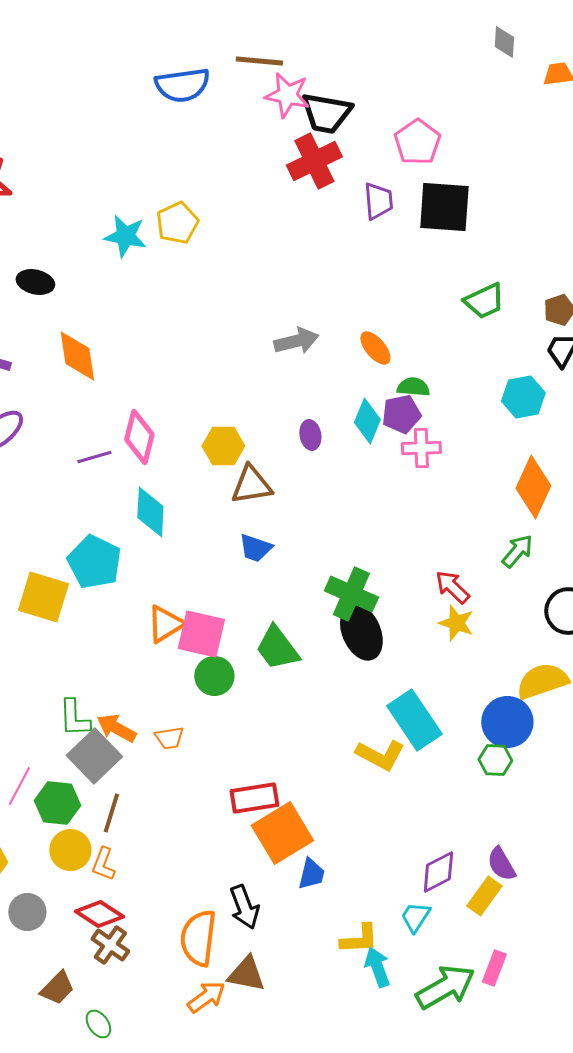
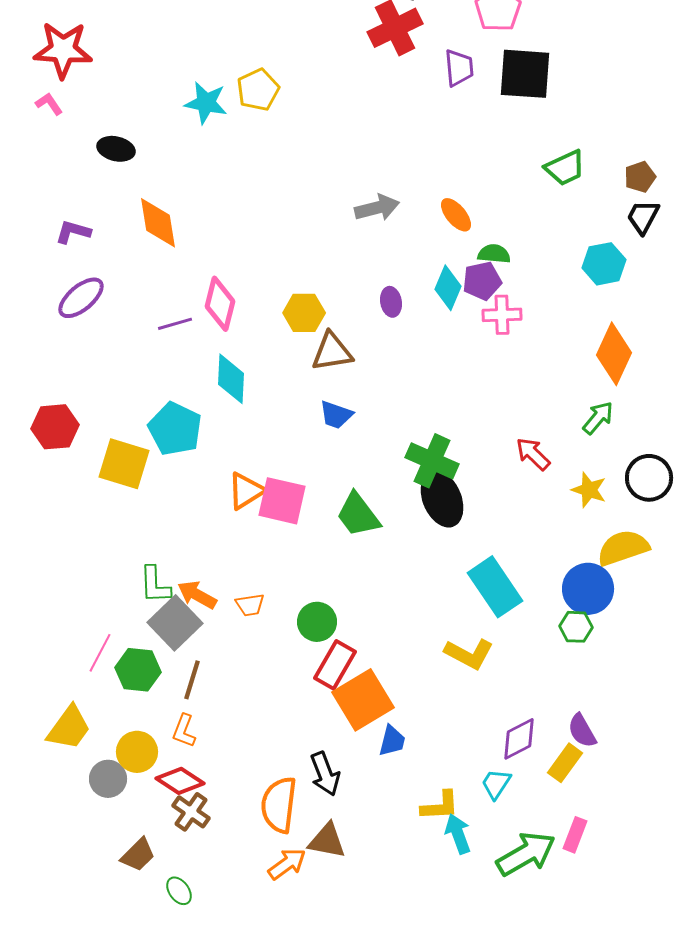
yellow star: (456, 623) -> (589, 490), moved
green circle: (214, 676) -> (317, 622), moved
yellow L-shape: (380, 755) -> (469, 654), moved
red rectangle: (254, 798) -> (335, 665), turned -51
yellow circle: (70, 850) -> (137, 752), moved

